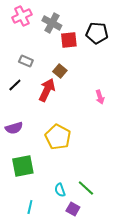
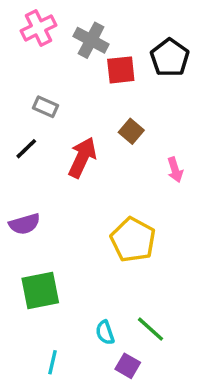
black pentagon: (97, 33) -> (170, 58), turned 30
brown square: (60, 71) -> (131, 131), moved
yellow pentagon: (58, 137) -> (133, 240), moved

